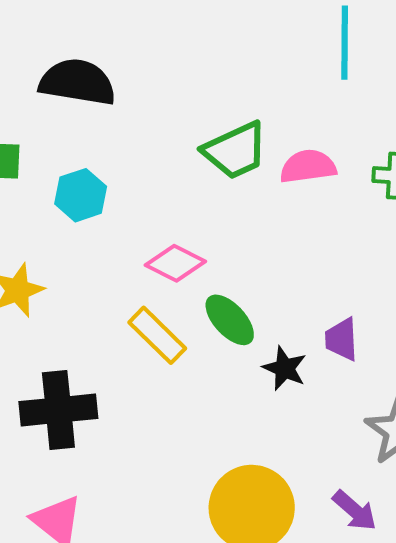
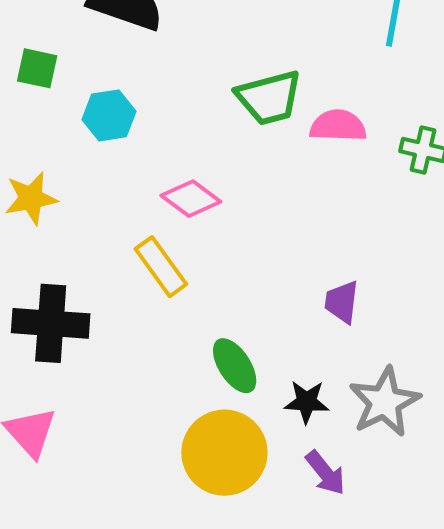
green ellipse: (230, 320) -> (235, 366), moved
black star: (285, 368) -> (307, 402), moved, turned -30

